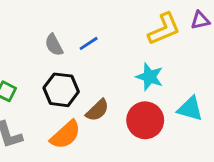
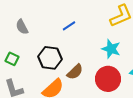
gray semicircle: (54, 45) -> (22, 27), moved

